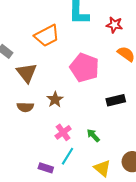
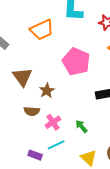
brown triangle: (27, 73) -> (22, 77), moved
brown semicircle: (25, 107) -> (32, 111), moved
cyan line: (68, 156) -> (56, 145), turned 30

